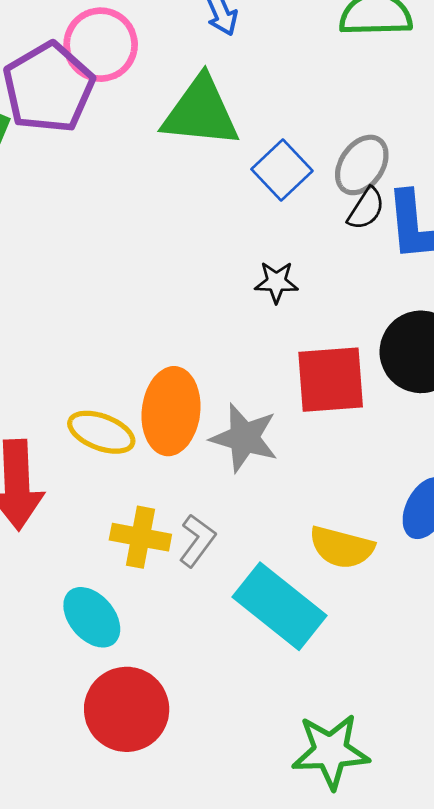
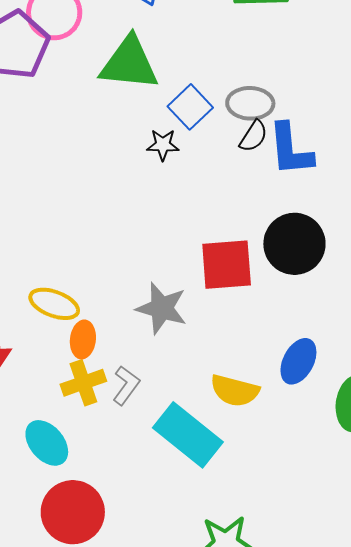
gray ellipse: (362, 165) -> (250, 103), turned 57
black star: (276, 282) -> (163, 145), moved
orange ellipse: (171, 411) -> (83, 339), moved, size x0.6
yellow cross: (140, 537) -> (83, 383), turned -30

